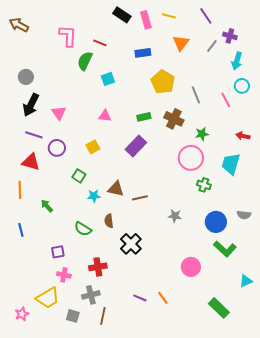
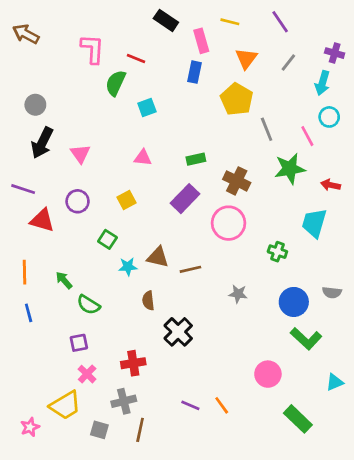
pink rectangle: (146, 20) -> (201, 41), moved
purple cross: (230, 36) -> (335, 53), moved
blue rectangle: (143, 53) -> (195, 72), turned -70
yellow pentagon: (163, 82) -> (237, 99), moved
brown cross: (174, 119) -> (237, 181), moved
green star: (202, 134) -> (290, 169), moved, size x1.6
purple line: (34, 135) -> (23, 189), moved
pink circle: (191, 158) -> (229, 223), moved
orange line: (20, 190) -> (24, 272), moved
green semicircle: (83, 229) -> (88, 305), moved
pink circle: (191, 267) -> (268, 374), moved
pink cross: (64, 275) -> (87, 374), turned 32

